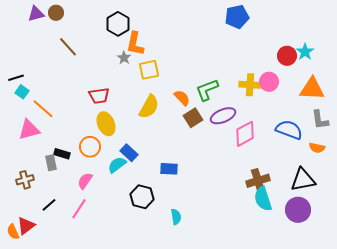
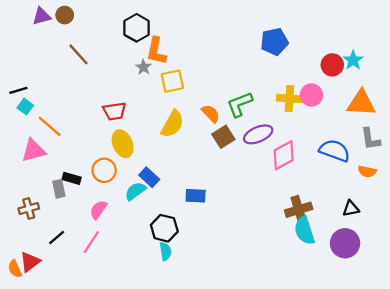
blue pentagon: (237, 17) -> (274, 42), moved
black triangle: (303, 180) -> (351, 209), size x0.6
cyan semicircle: (176, 217) -> (165, 251), moved

